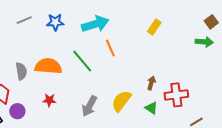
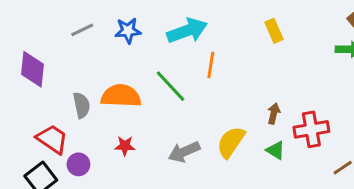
yellow rectangle: (154, 27) -> (274, 31), turned -56
orange line: (110, 48) -> (211, 65), turned 36
gray arrow: (89, 106) -> (184, 152), turned 40

